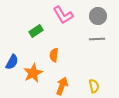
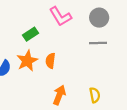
orange star: (33, 73) -> (27, 61), moved

